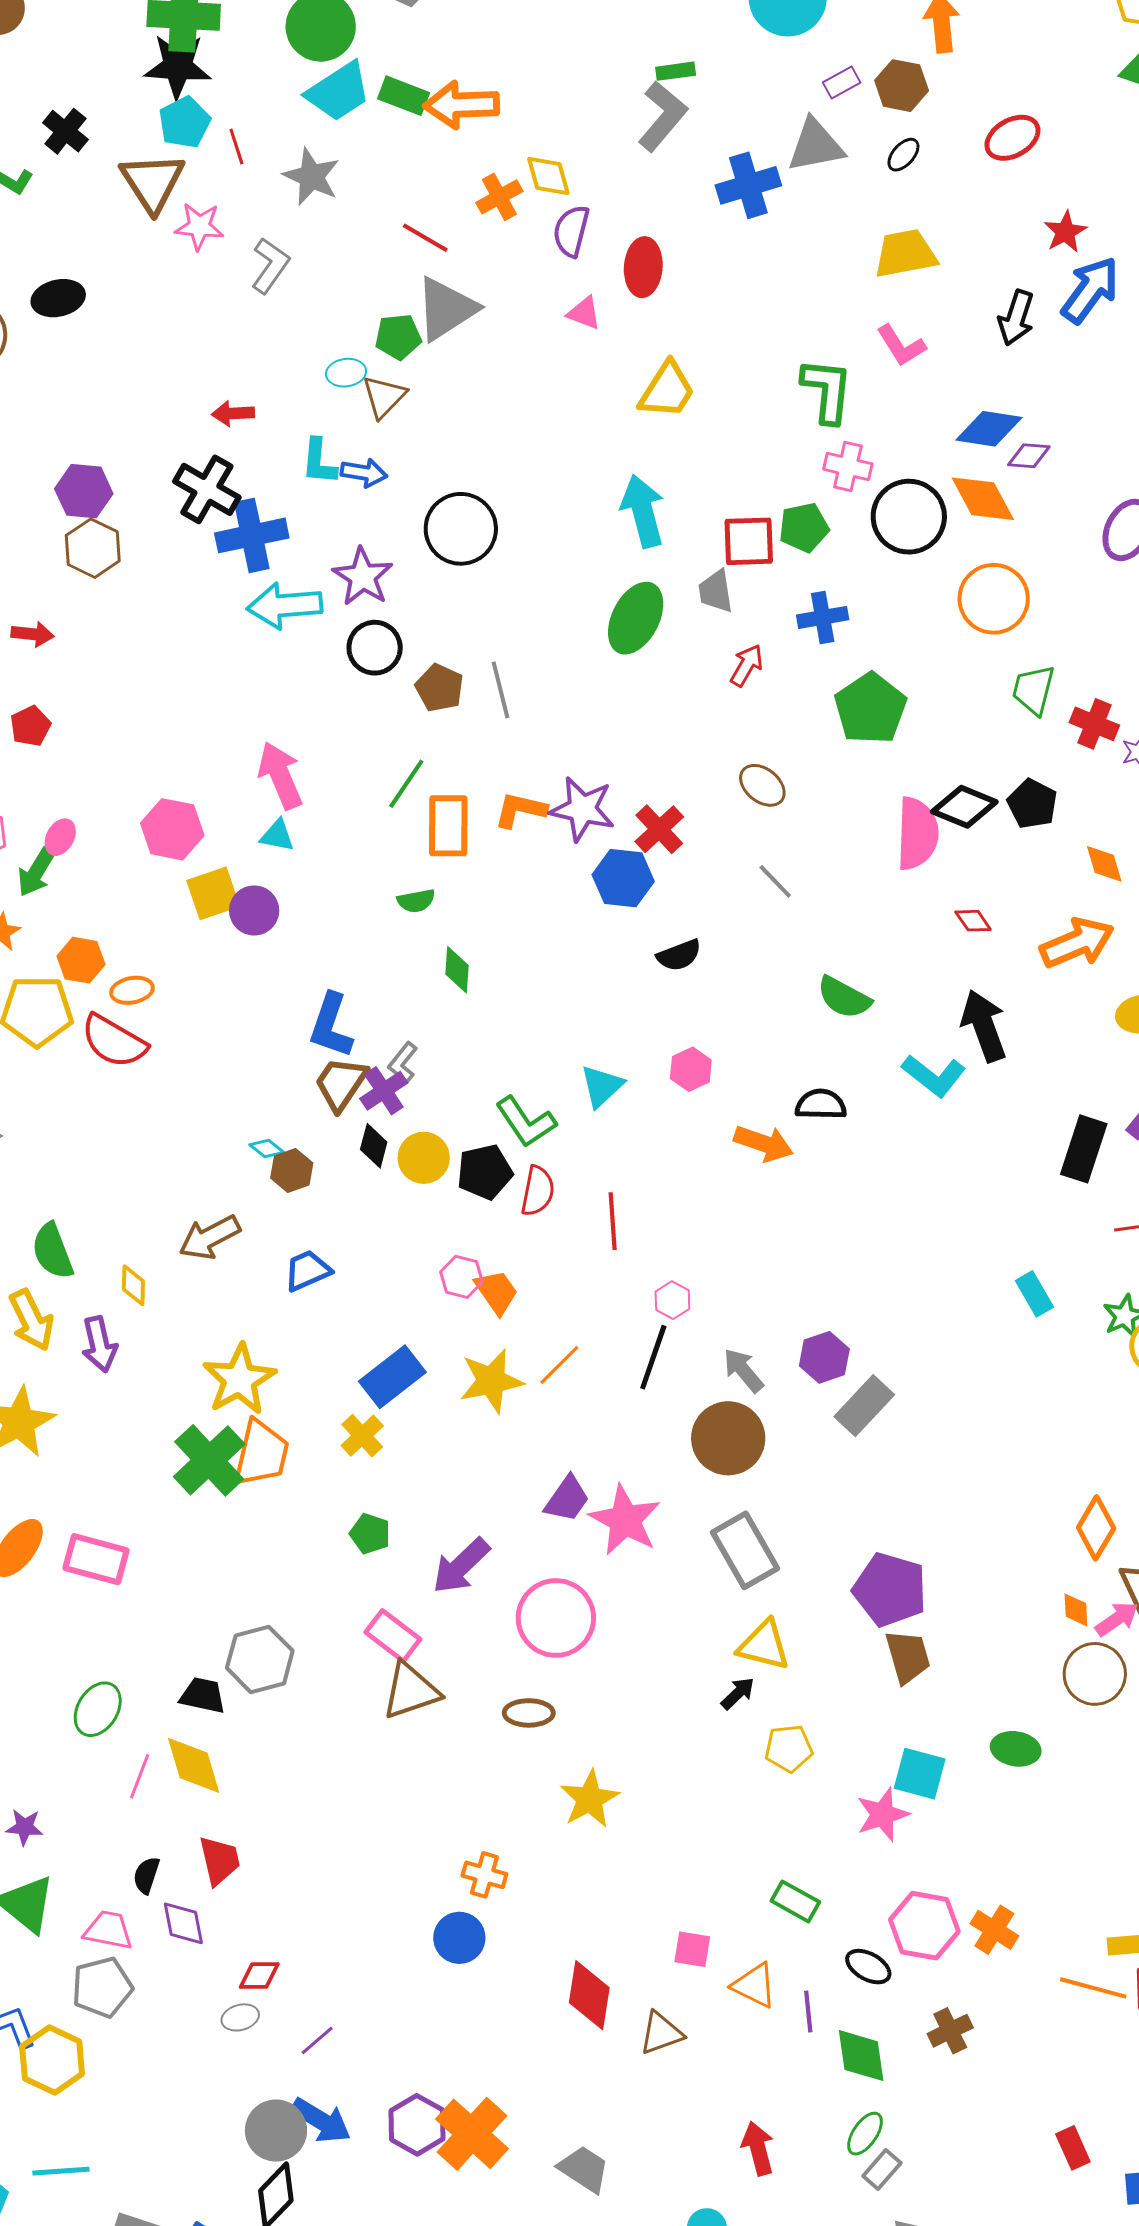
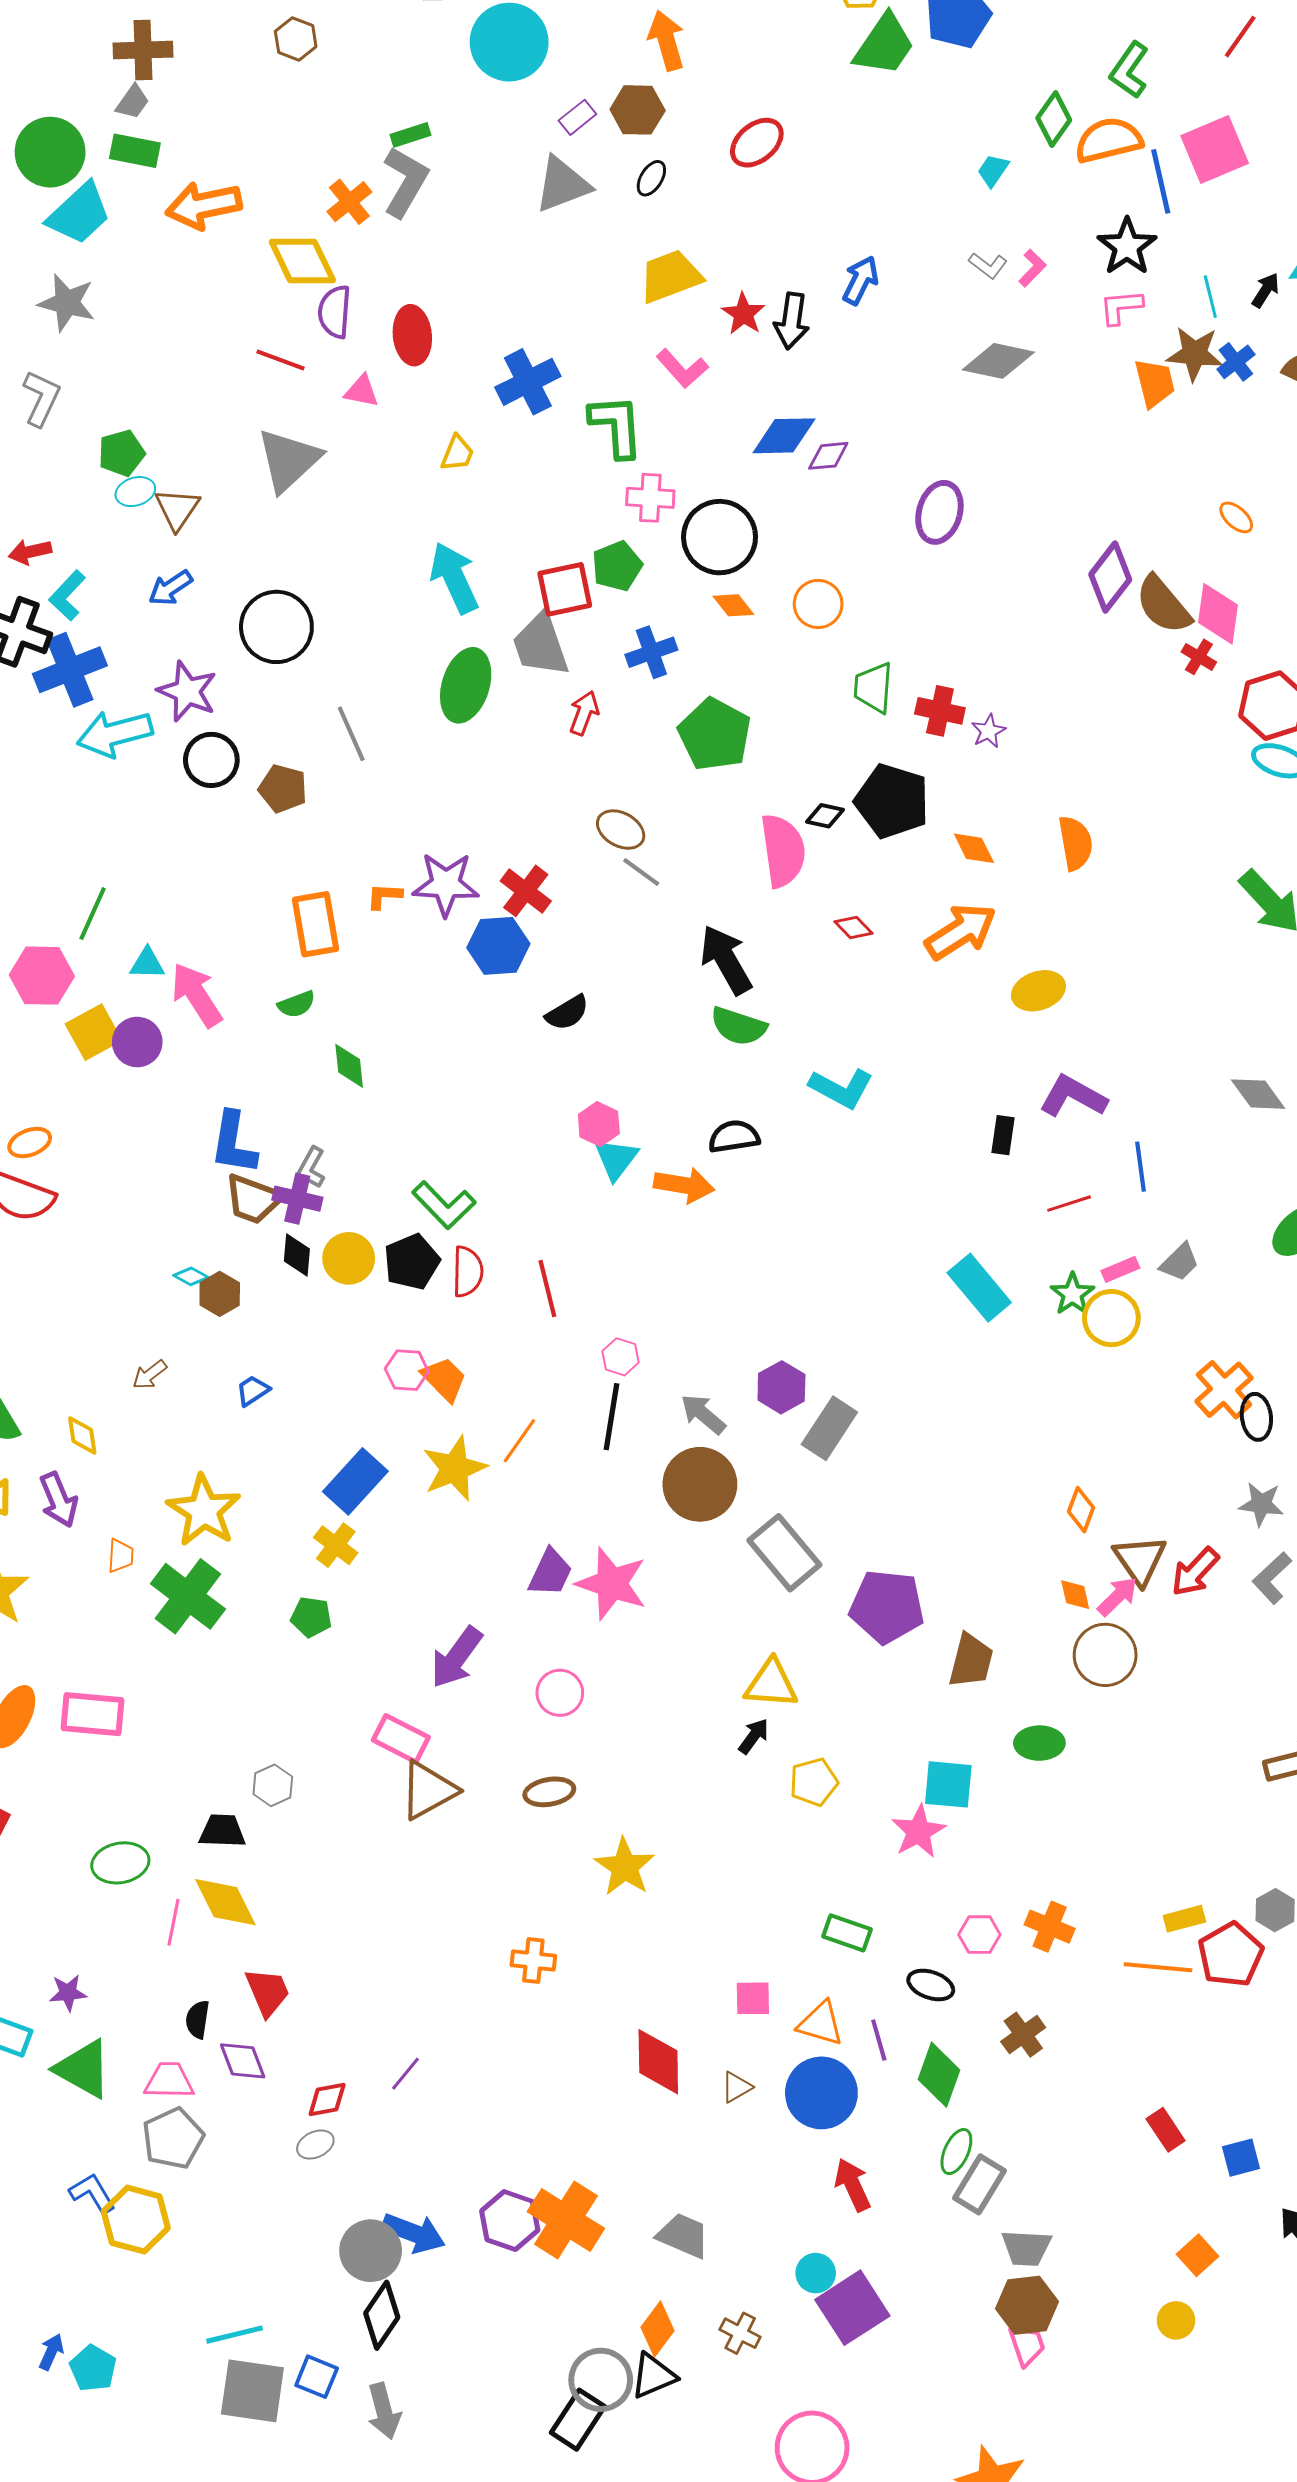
green rectangle: (404, 96) -> (135, 151), moved
yellow diamond: (548, 176) -> (302, 261), size x1.4
blue cross: (748, 185) -> (528, 382), moved
orange cross: (499, 197) -> (349, 202), moved
red star: (1065, 232) -> (743, 314), moved
red line: (425, 238) -> (280, 360), moved
blue arrow: (1090, 290) -> (860, 280), size x0.7
gray triangle: (446, 309) -> (289, 460), moved
green pentagon: (398, 337) -> (121, 453), moved
yellow trapezoid: (667, 390) -> (457, 453), size x0.6
cyan L-shape: (319, 462) -> (67, 595), moved, turned 48
blue arrow: (364, 473) -> (170, 588), turned 147
orange diamond: (983, 499) -> (733, 605), moved, size x0.6
gray trapezoid: (716, 591) -> (541, 645), size x1.5
orange circle: (994, 599) -> (818, 604), size x0.7
gray line: (501, 690) -> (351, 734), moved
pink arrow: (280, 776) -> (197, 995), moved
green line: (406, 784) -> (93, 914), moved
black pentagon: (1032, 804) -> (892, 801), size x1.5
black diamond: (964, 807) -> (825, 816), size x0.6
orange L-shape: (520, 810) -> (384, 896), size x0.7
gray line: (775, 881) -> (641, 872), moved
black arrow: (984, 1026) -> (726, 960), moved
brown trapezoid: (341, 1084) -> (253, 1199), turned -94
cyan triangle: (602, 1086) -> (616, 1159), moved
purple cross: (384, 1091) -> (297, 1199), turned -33
black rectangle: (1084, 1149) -> (1003, 1135), size x0.6
brown arrow: (210, 1237) -> (150, 1375), size x0.6
blue trapezoid: (307, 1271) -> (253, 1391), size x0.7
cyan rectangle: (1034, 1294) -> (979, 1288), size x1.5
orange trapezoid: (261, 1453) -> (121, 1556), moved, size x0.5
orange diamond: (1096, 1528) -> (1081, 1510), size x0.7
green pentagon: (370, 1534) -> (311, 1617), moved
gray rectangle: (745, 1550) -> (784, 1553), moved
pink circle: (556, 1618) -> (560, 1693), size x0.6
brown trapezoid: (908, 1657) -> (971, 1661), moved, turned 40
gray hexagon: (260, 1659) -> (273, 1785), size x0.6
green ellipse: (98, 1709) -> (120, 1863), turned 58
pink hexagon: (924, 1926) -> (979, 1935), size x0.6
blue circle: (459, 1938) -> (821, 2093), moved, size x1.4
brown triangle: (661, 2033) -> (736, 2087), size x0.7
purple line: (317, 2041) -> (406, 2074), moved
green diamond: (861, 2056) -> (939, 2075), turned 38
gray rectangle: (882, 2170) -> (979, 2184), size x1.4
cyan line: (61, 2171) -> (235, 2335), moved

